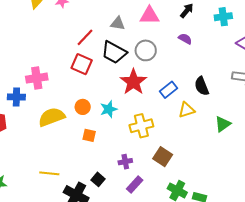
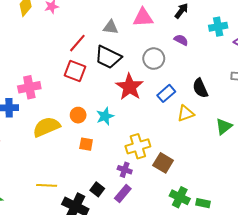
cyan cross: (223, 17) -> (218, 27), moved
gray circle: (146, 50) -> (154, 59), moved
yellow cross: (141, 126) -> (138, 146), moved
purple cross: (125, 162) -> (125, 170), turned 32
purple rectangle: (135, 184) -> (123, 193), moved

